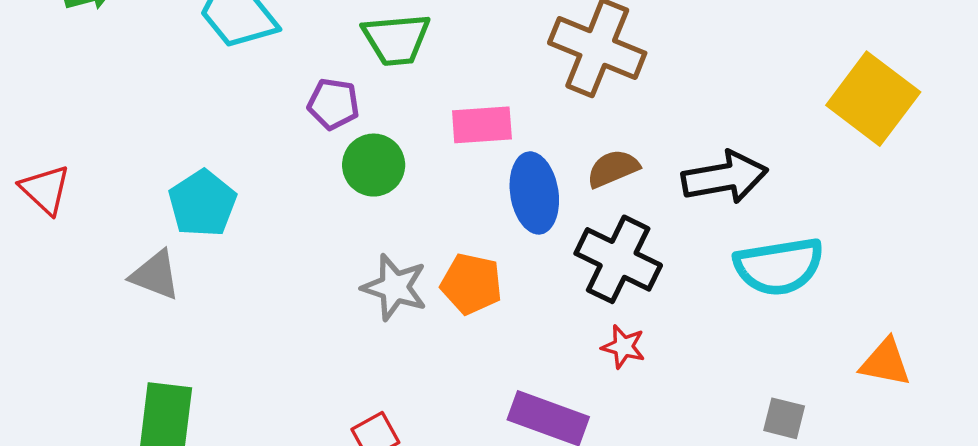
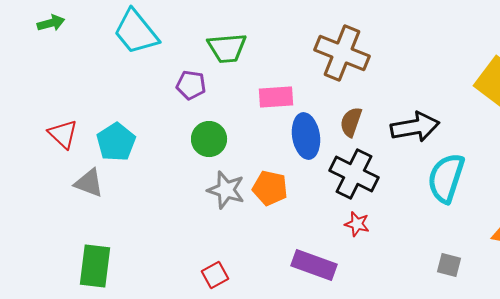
green circle: (374, 165) -> (209, 139), moved
brown semicircle: (613, 169) -> (351, 122), turned -48
red triangle: (45, 189) -> (63, 134), moved
cyan semicircle: (779, 266) -> (446, 178), turned 117

